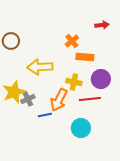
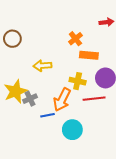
yellow arrow: (40, 67) -> (42, 66), size x0.7
cyan circle: (81, 128) -> (72, 130), moved

